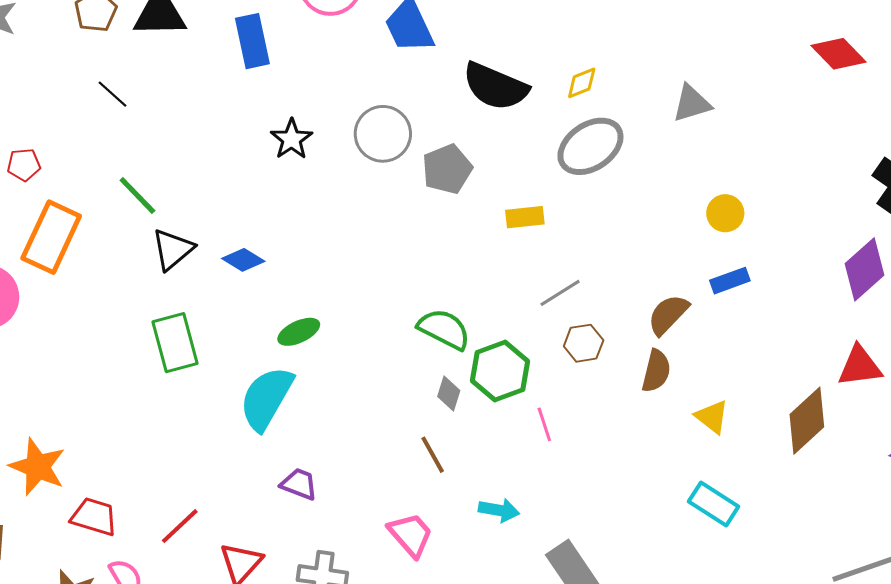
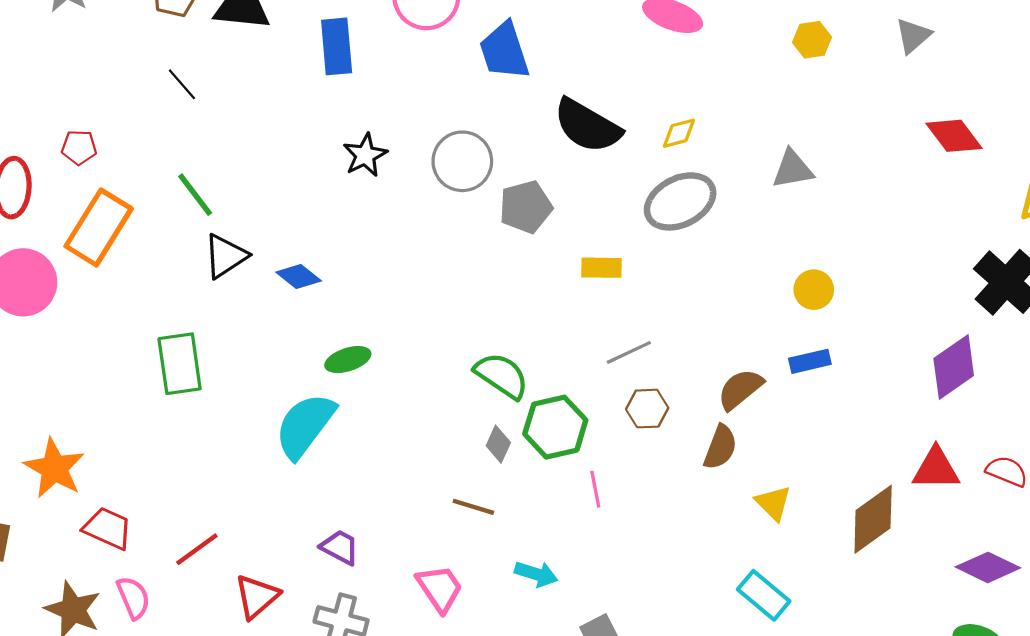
green rectangle: (175, 343) -> (180, 364), moved
brown line: (433, 455) -> (473, 507), turned -51
purple trapezoid: (299, 484) -> (340, 547), moved

